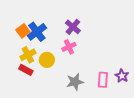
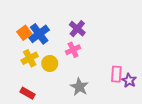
red rectangle: (26, 70) -> (28, 93), moved
pink rectangle: (103, 80) -> (116, 74), moved
gray star: (75, 82) -> (79, 87), turned -30

